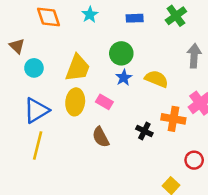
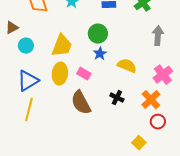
brown triangle: (17, 46) -> (12, 28), turned 48
yellow semicircle: (156, 79) -> (127, 66), moved
orange cross: (173, 119) -> (151, 100), moved, turned 36
brown semicircle: (101, 137) -> (81, 103), size x1.4

